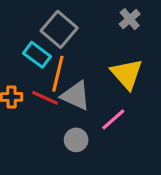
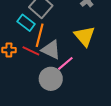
pink line: (113, 119) -> (65, 63), moved
gray circle: (76, 140) -> (51, 79), size x1.5

